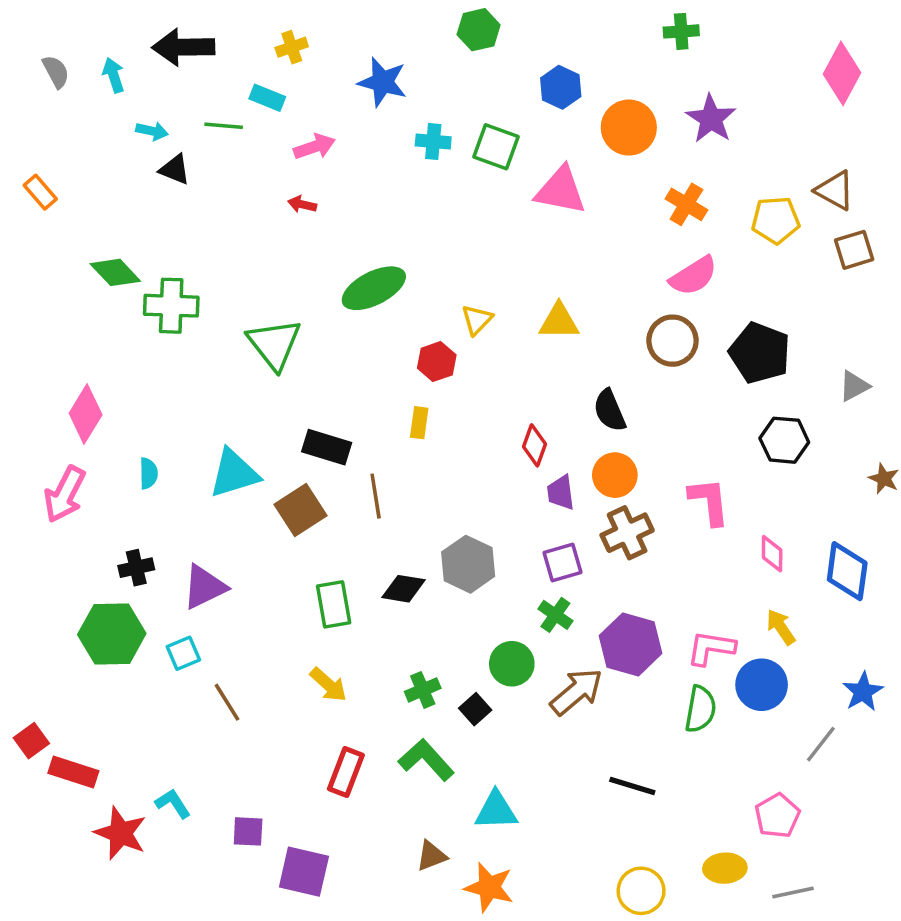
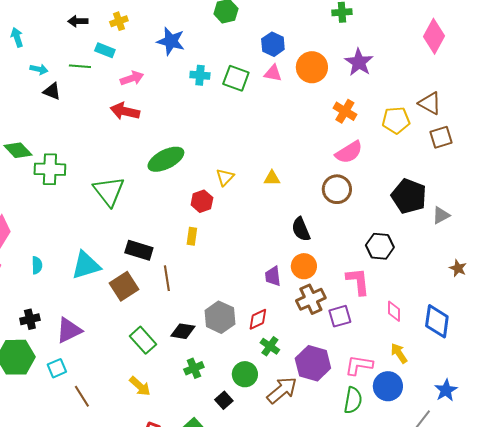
black arrow: (183, 47) -> (78, 21), moved, size x0.6
pink triangle: (561, 190) -> (273, 73), moved, size x0.6
red arrow: (302, 204) -> (125, 111), size x1.8
yellow triangle: (559, 321) -> (272, 178), size x0.7
black pentagon: (760, 353) -> (409, 196), moved
black hexagon: (784, 440) -> (380, 246), moved
red diamond: (534, 445) -> (258, 319), moved, turned 45
purple square: (562, 562) -> (340, 316), moved
green rectangle: (334, 604) -> (143, 340), turned -32
green cross: (423, 690) -> (194, 368), moved

